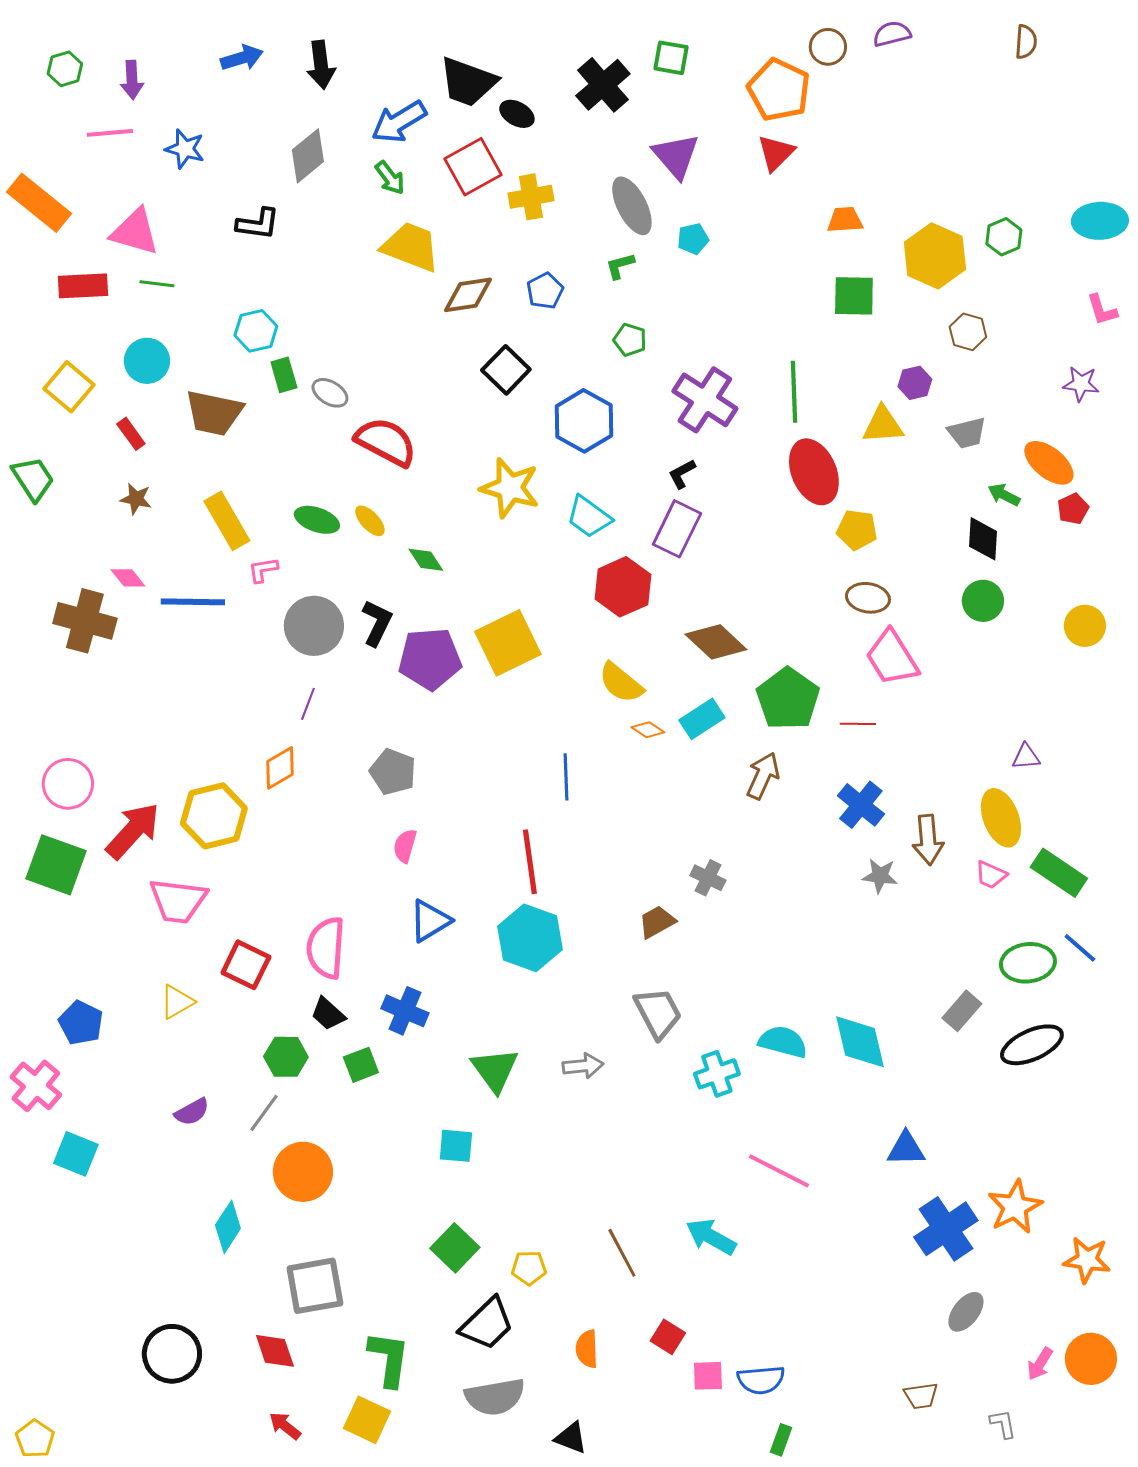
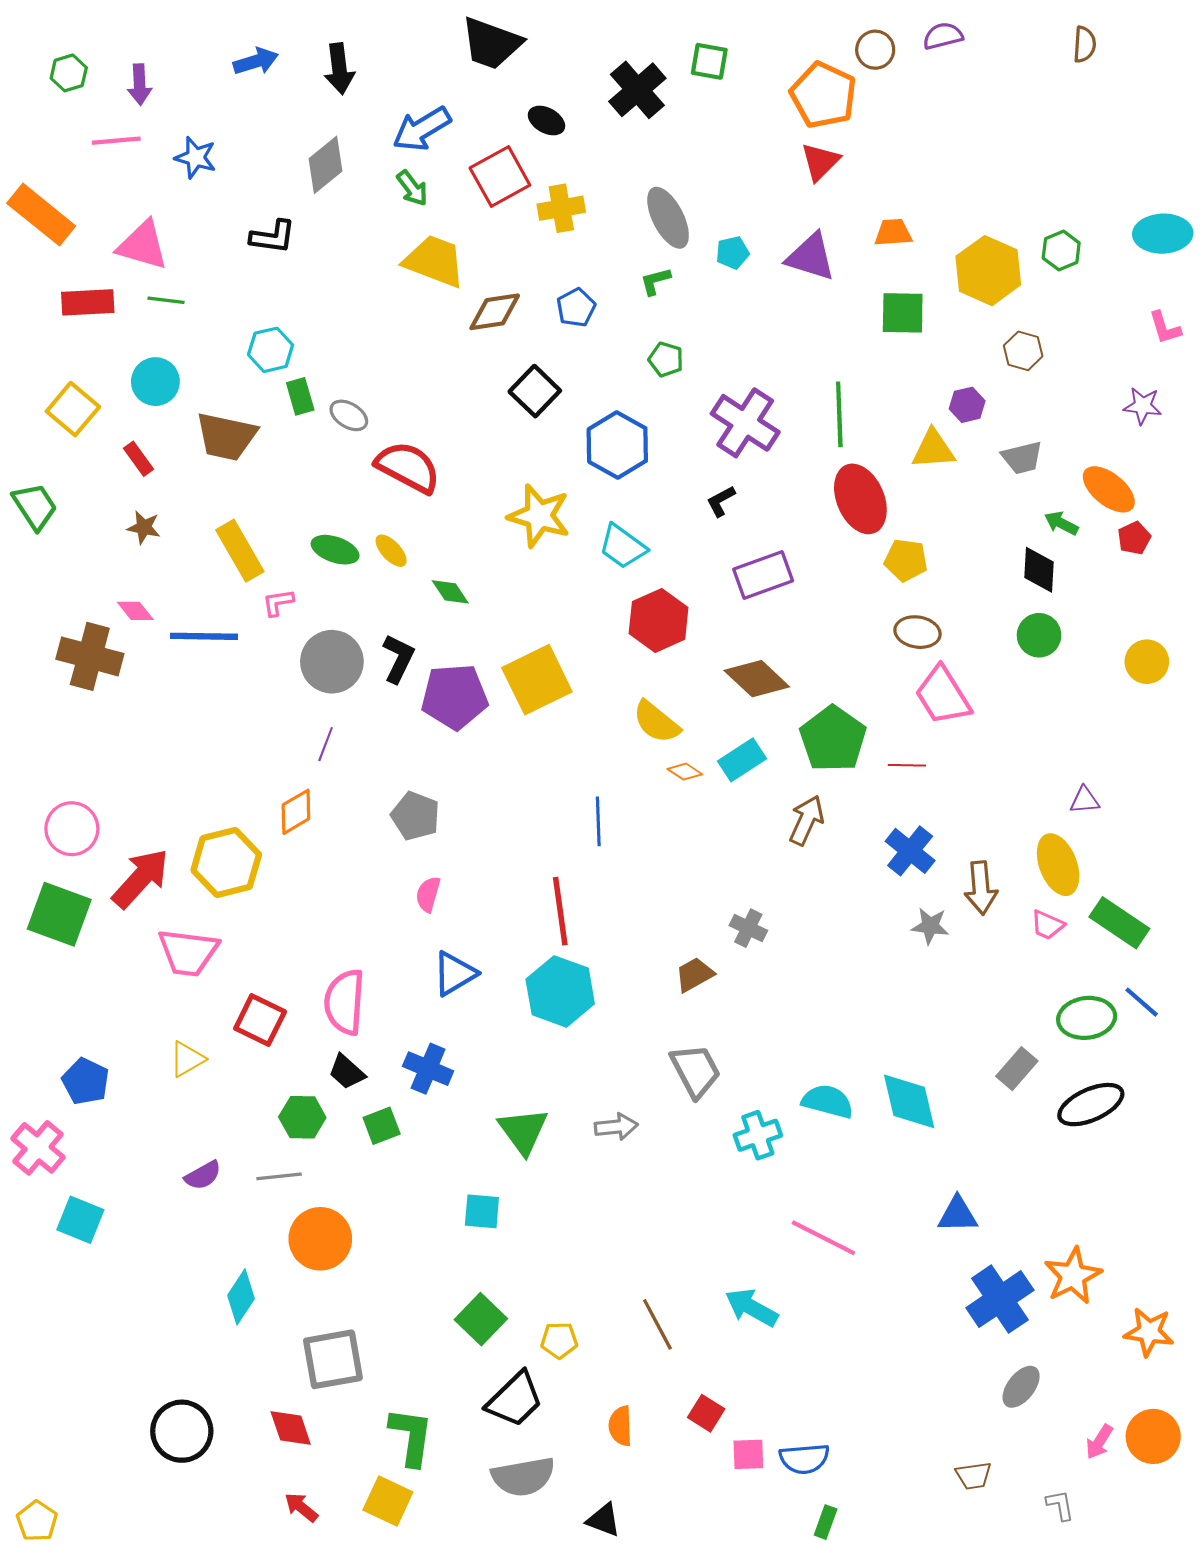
black trapezoid: (468, 82) -> (492, 43), moved
purple triangle: (676, 156) -> (811, 257), moved, turned -32
purple rectangle: (677, 529) -> (763, 575), moved, turned 44
gray line: (264, 1113) -> (279, 1176), turned 48

